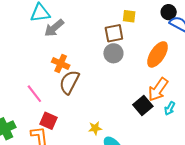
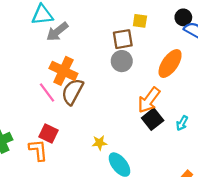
orange cross: (61, 64) -> (63, 71), size x1.4
orange arrow: (158, 90) -> (149, 100), moved
pink line: (34, 94) -> (47, 92), moved

